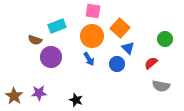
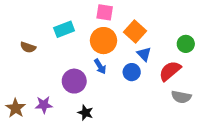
brown semicircle: (35, 40) -> (28, 47), moved
purple circle: (51, 57) -> (74, 81), moved
red semicircle: (151, 63) -> (170, 71), size x1.5

